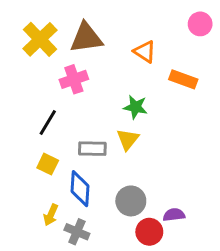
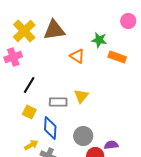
orange triangle: (145, 52) -> (77, 56), moved
pink cross: (74, 79) -> (13, 57), moved
green star: (135, 107) -> (99, 40), moved
yellow arrow: (51, 215) -> (31, 145), turned -144

